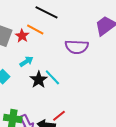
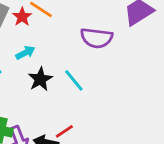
cyan line: (52, 77) -> (74, 80), moved

